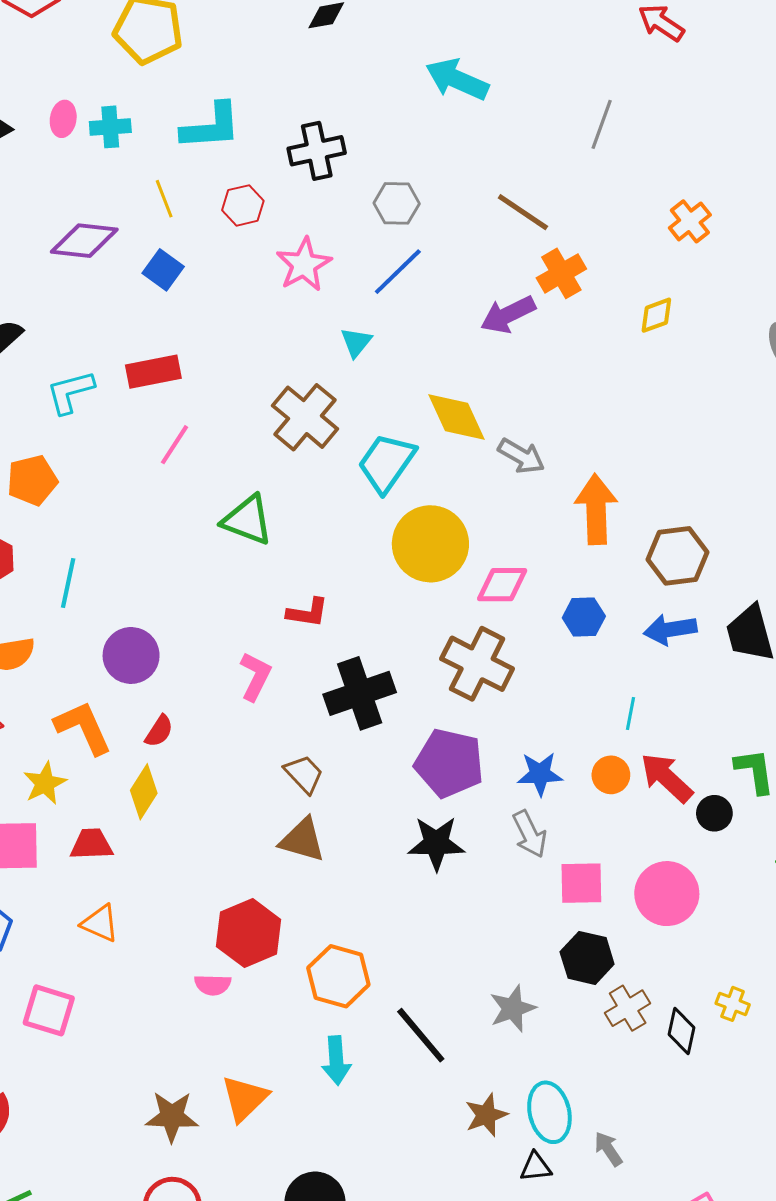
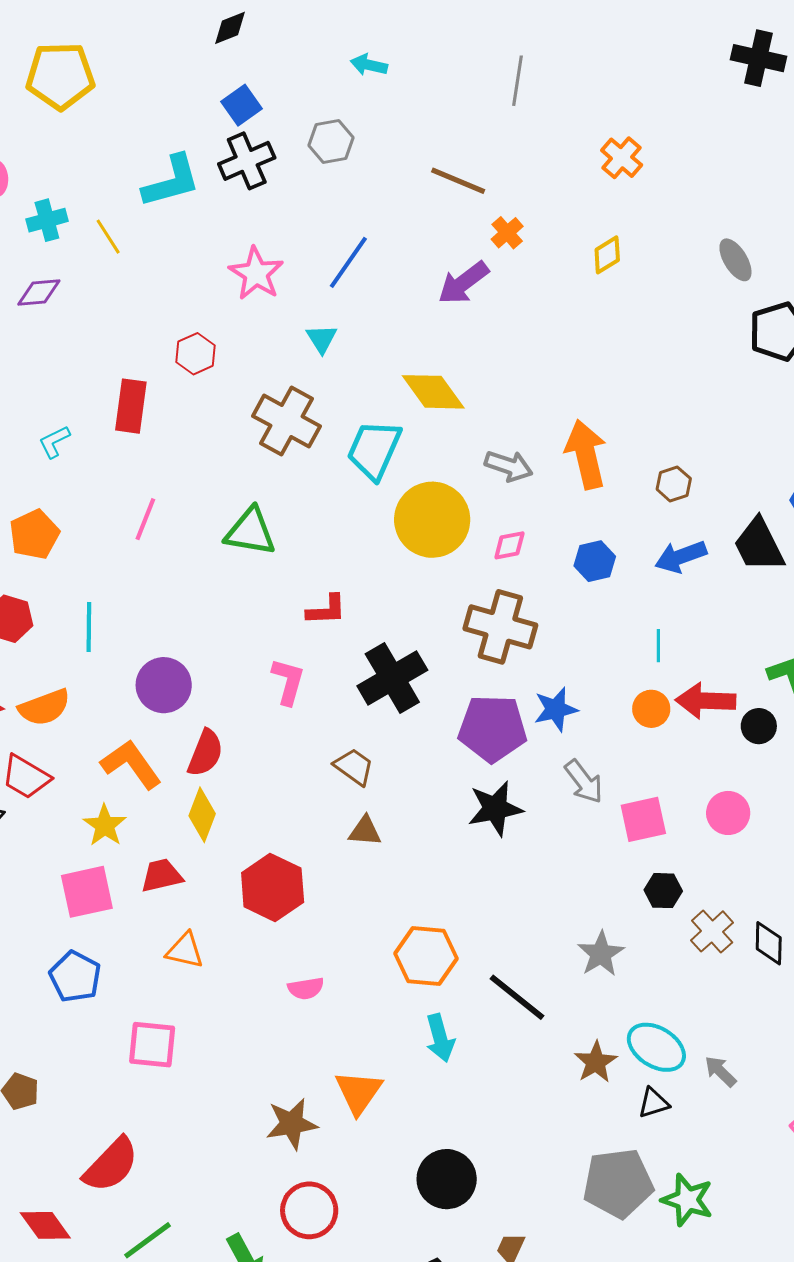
cyan arrow: (457, 79) -> (369, 65), size x0.6
cyan L-shape: (211, 126) -> (171, 181), moved
cyan cross: (110, 127) -> (47, 220), moved
gray hexagon: (397, 203) -> (331, 142), moved
red hexagon: (243, 205) -> (196, 354), moved
purple diamond: (84, 241) -> (39, 292), size x0.7
blue square: (163, 270) -> (242, 105), moved, turned 30
orange cross: (561, 273) -> (507, 233), size x0.7
red rectangle: (153, 372) -> (131, 406), turned -60
cyan L-shape: (70, 392) -> (54, 442), size x0.7
pink line: (175, 445) -> (145, 519), moved
gray arrow: (521, 456) -> (509, 466), moved
brown hexagon: (677, 556) -> (674, 484), size x0.6
pink diamond: (502, 585) -> (509, 545), size x0.7
red semicircle: (159, 731) -> (205, 753), size x1.4
blue star: (540, 774) -> (556, 709), moved
red arrow: (667, 778) -> (706, 701), turned -30
brown triangle: (302, 840) -> (365, 831), size x0.7
pink circle: (667, 894) -> (728, 813), size x0.7
red hexagon: (249, 933) -> (273, 887), moved
black hexagon: (587, 958) -> (663, 891), size x0.7
cyan ellipse: (549, 1112) -> (656, 1047), turned -34

